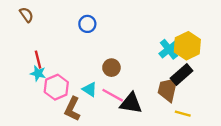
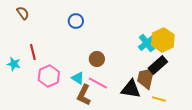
cyan star: (38, 73) -> (14, 64), moved
black triangle: (131, 103) -> (131, 89), moved
brown L-shape: (72, 109) -> (84, 95), moved

